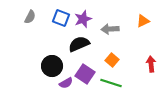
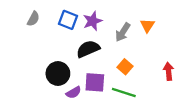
orange triangle: (143, 21) -> (147, 25), moved, turned -32
gray arrow: (110, 29) -> (123, 32), turned -54
purple square: (85, 74) -> (95, 82), turned -30

